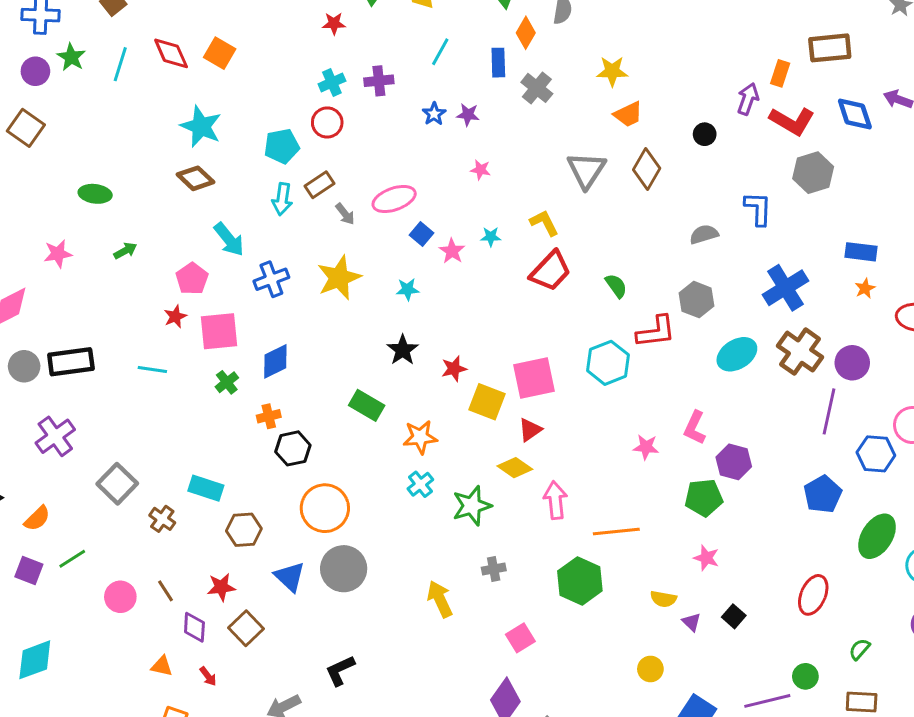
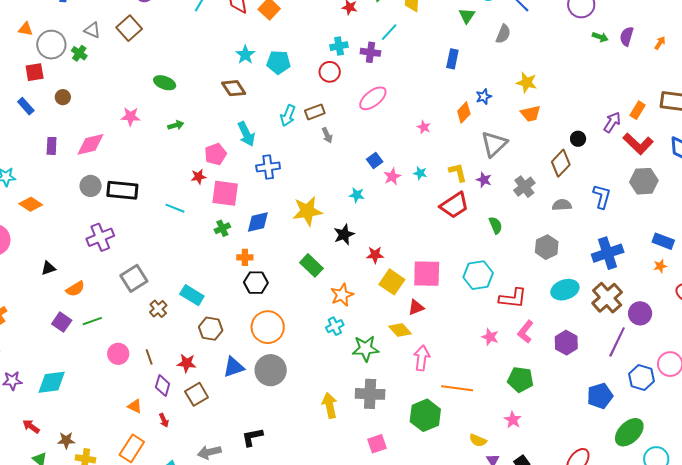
orange diamond: (526, 33) -> (464, 113), moved
cyan line: (440, 52) -> (389, 32), moved
gray cross: (537, 88) -> (524, 187), moved
blue star: (434, 114) -> (484, 97), moved
purple star: (468, 115) -> (484, 180), moved
cyan star: (201, 126) -> (245, 55), size x0.7
cyan pentagon: (282, 146) -> (279, 62), moved
brown diamond: (647, 169) -> (561, 163), moved
pink ellipse: (394, 199) -> (373, 98), moved, turned -32
yellow star: (339, 278) -> (307, 211), moved
red L-shape: (656, 332) -> (513, 298), moved
orange star: (420, 437) -> (342, 295), turned -30
purple hexagon: (734, 462) -> (566, 343), moved
gray cross: (494, 569) -> (370, 394), size x1.8
blue triangle: (290, 577) -> (234, 367), turned 45

